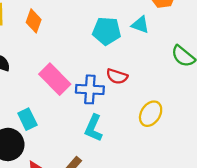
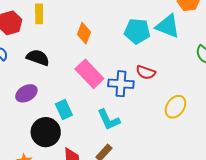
orange diamond: (34, 21) -> (84, 33), moved
cyan triangle: (140, 25) -> (168, 26), size x1.5
cyan L-shape: (94, 128) -> (109, 120), moved, turned -50

